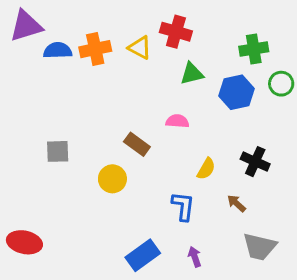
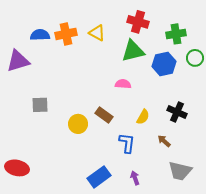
purple triangle: (26, 26) -> (18, 61), moved
red cross: (176, 32) -> (138, 22), moved
green triangle: (192, 74) -> (133, 51), size x1.4
brown rectangle: (137, 144) -> (104, 115), moved

